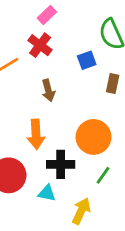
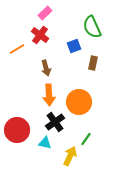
orange arrow: (36, 134) -> (49, 95), moved
black cross: (61, 164) -> (55, 122), turned -36
green line: (103, 175) -> (86, 139), moved

